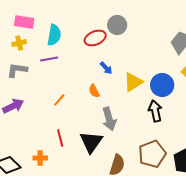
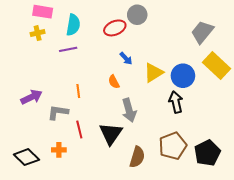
gray L-shape: (17, 70) -> (58, 112), moved
orange line: (59, 100) -> (78, 91), turned -48

